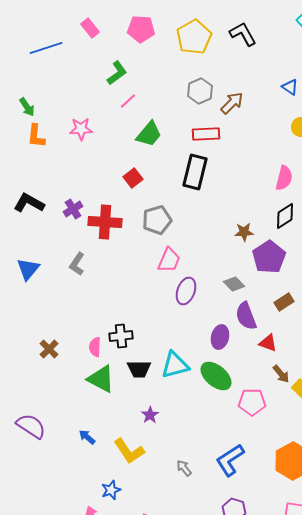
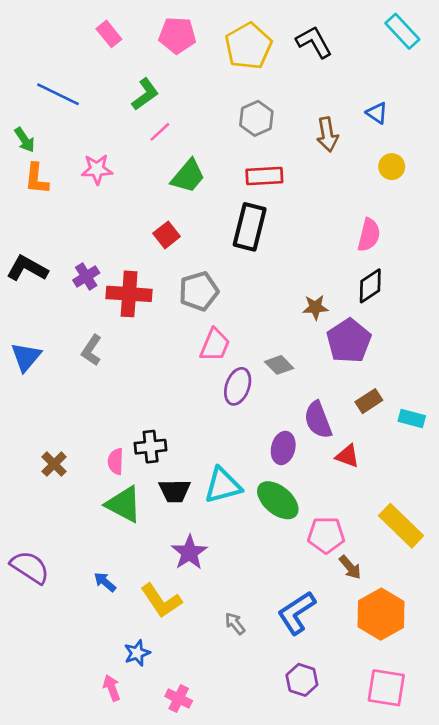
blue line: (46, 48) -> (58, 94), moved, turned 44
brown arrow: (232, 103) -> (327, 134), moved, turned 125
gray diamond: (234, 284) -> (279, 365), moved
brown arrow: (281, 374) -> (350, 567), moved
purple star: (150, 415) -> (189, 552), size x1.5

